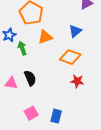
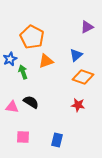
orange diamond: (70, 57) -> (83, 77), moved
black semicircle: (30, 78) -> (31, 102), turned -35
pink square: (31, 113) -> (23, 137), moved, turned 32

